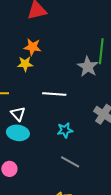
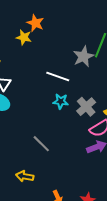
white line: (54, 94) -> (58, 77), moved
cyan star: (65, 130) -> (61, 101), moved

